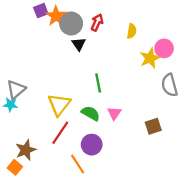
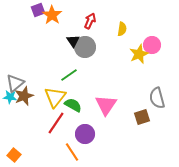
gray circle: (71, 24) -> (85, 47), moved
green line: (98, 83) -> (69, 75), moved, turned 66
gray semicircle: (169, 85) -> (157, 98), moved
green semicircle: (91, 113) -> (73, 105), moved
pink triangle: (114, 113) -> (106, 105), size x1.6
brown star: (26, 150) -> (24, 96), moved

